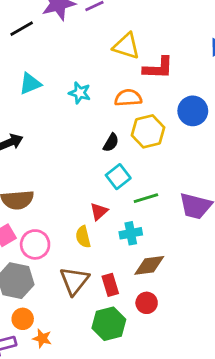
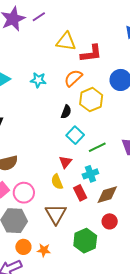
orange semicircle: (128, 98) -> (73, 78), turned -30
red rectangle: (110, 285) -> (80, 193), moved
orange star: (42, 338) -> (44, 250), moved

